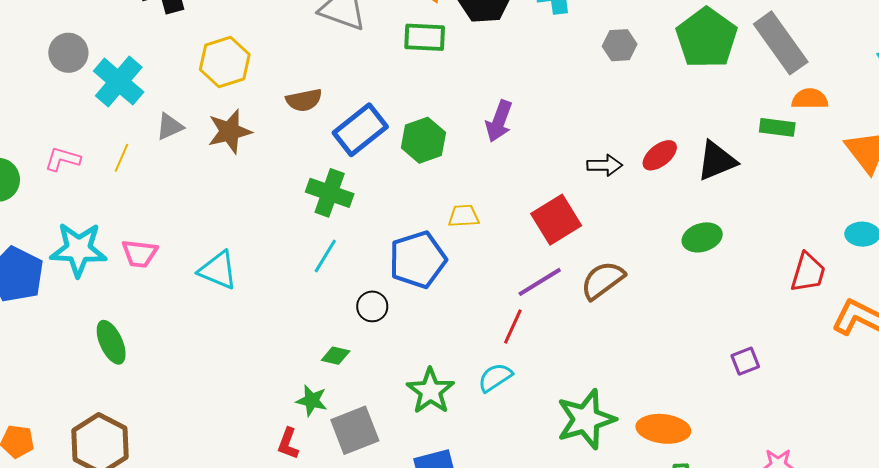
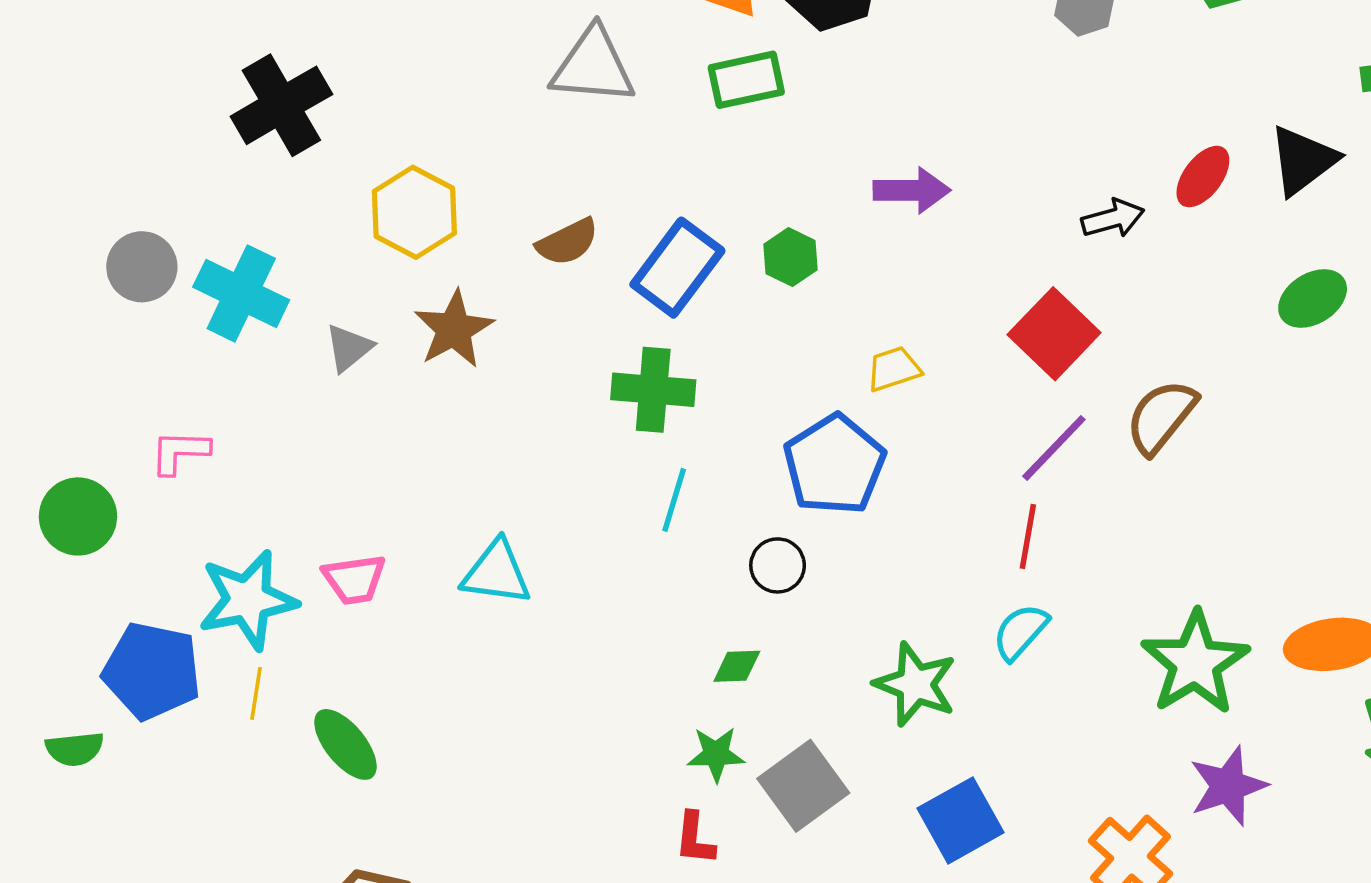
purple arrow: (499, 121) -> (912, 190), turned -96
green hexagon: (423, 140) -> (790, 257), size x0.7
yellow line: (121, 158) -> (256, 693), moved

